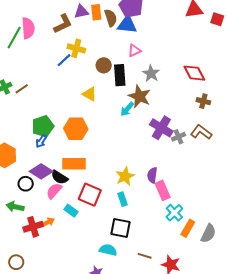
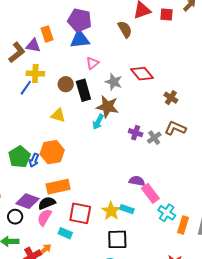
purple triangle: (81, 12) -> (33, 46), moved, turned 35
brown semicircle: (111, 18) -> (125, 29), moved
red diamond: (194, 73) -> (142, 74), moved
brown cross: (203, 101) -> (171, 98), turned 32
purple cross: (161, 128) -> (136, 133), size x0.6
blue arrow: (41, 141) -> (34, 160), moved
purple semicircle: (152, 175) -> (137, 181), turned 105
yellow star: (125, 176) -> (111, 211), moved
black semicircle: (59, 177) -> (47, 203), turned 138
cyan rectangle: (123, 199) -> (127, 209), moved, turned -40

